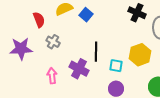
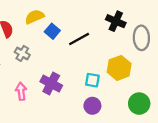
blue square: (86, 15) -> (52, 31), moved
black line: (96, 52) -> (79, 39), moved, turned 60

